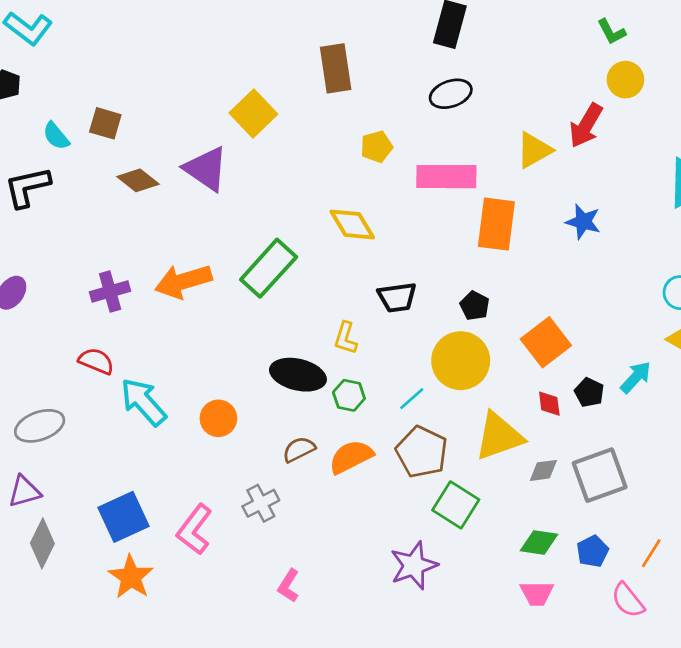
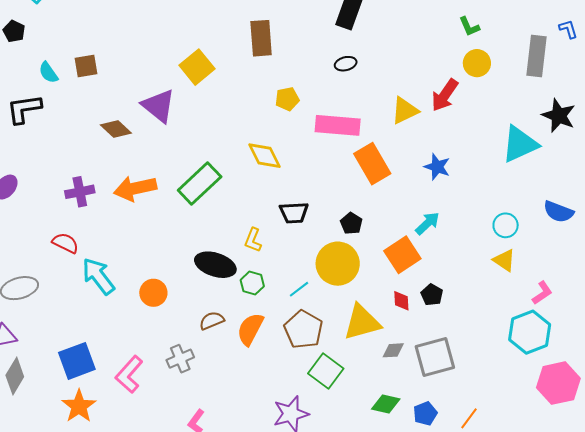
black ellipse: (451, 94) -> (346, 64), size x0.7
brown square: (105, 123) -> (86, 66), turned -30
brown diamond: (138, 180) -> (116, 129), moved
orange rectangle: (496, 224) -> (372, 164), turned -42
cyan arrow: (636, 377) -> (427, 223), moved
orange semicircle: (351, 457) -> (250, 329), turned -40

